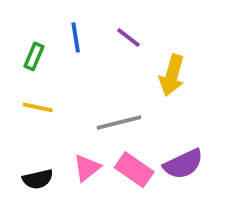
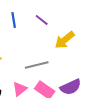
yellow arrow: (172, 75) -> (65, 40), turned 35

